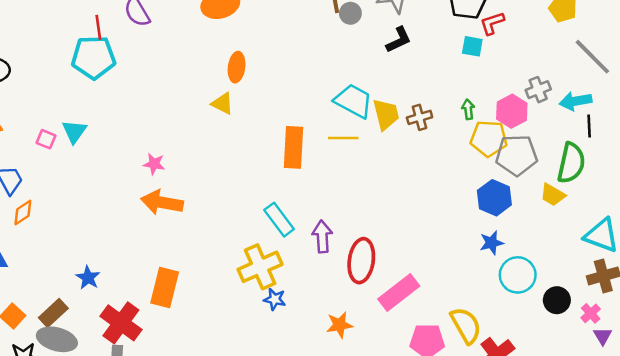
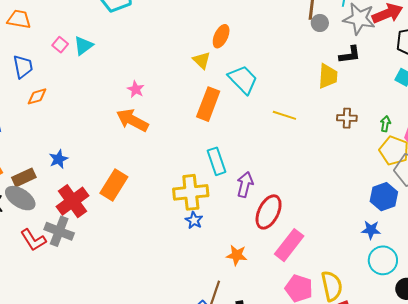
cyan trapezoid: (353, 101) -> (243, 80), moved
yellow trapezoid: (386, 114) -> (328, 76), moved
orange rectangle: (293, 147) -> (208, 104), moved
orange diamond: (23, 213) -> (37, 96), moved
pink rectangle: (399, 292) -> (289, 245), turned -32

